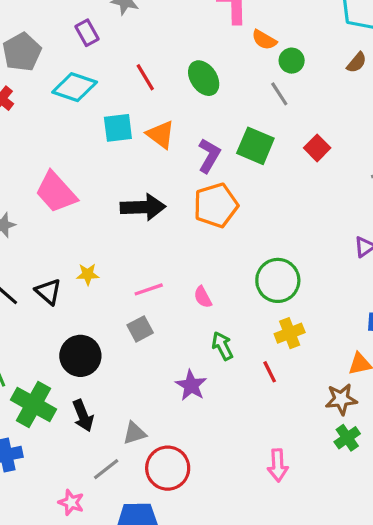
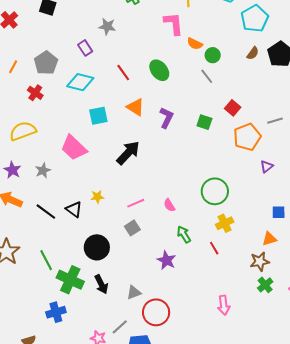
cyan square: (118, 128) -> (98, 116), moved
green square: (255, 146) -> (204, 122), moved, size x0.7
orange pentagon: (216, 205) -> (247, 137), moved
black arrow: (143, 207) -> (128, 153), turned -40
gray line: (106, 469) -> (120, 327), moved

